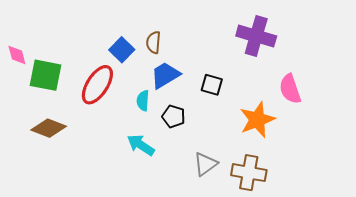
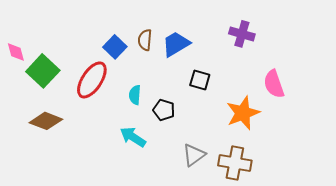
purple cross: (256, 36) -> (242, 34), size x0.7
green square: (46, 75) -> (43, 71), turned 32
blue trapezoid: (165, 75) -> (176, 44), moved

